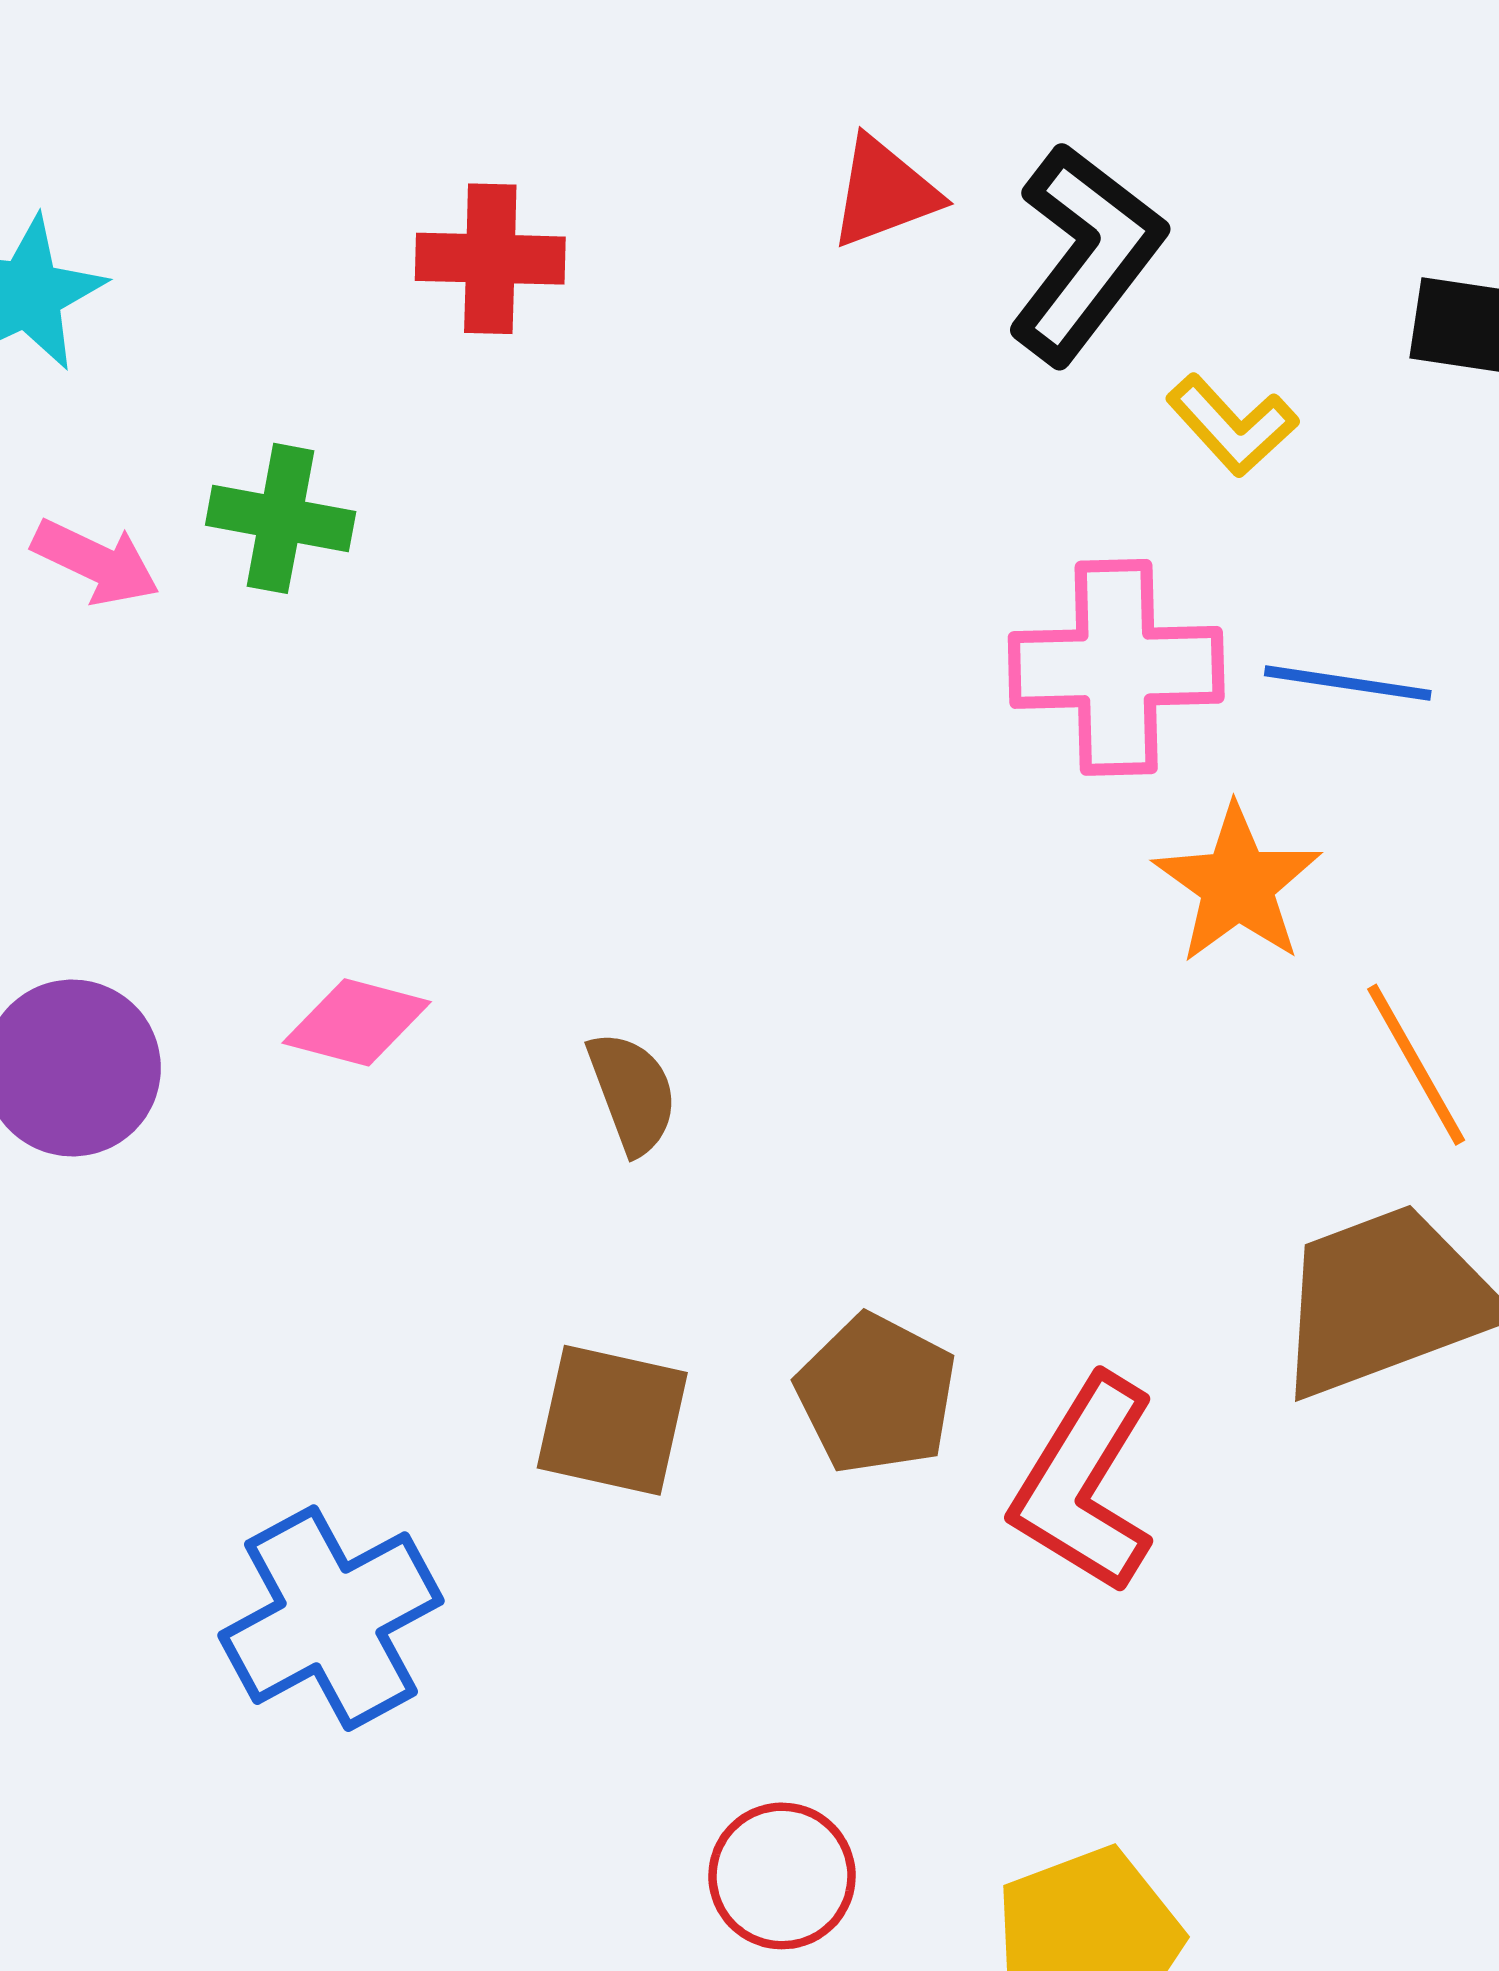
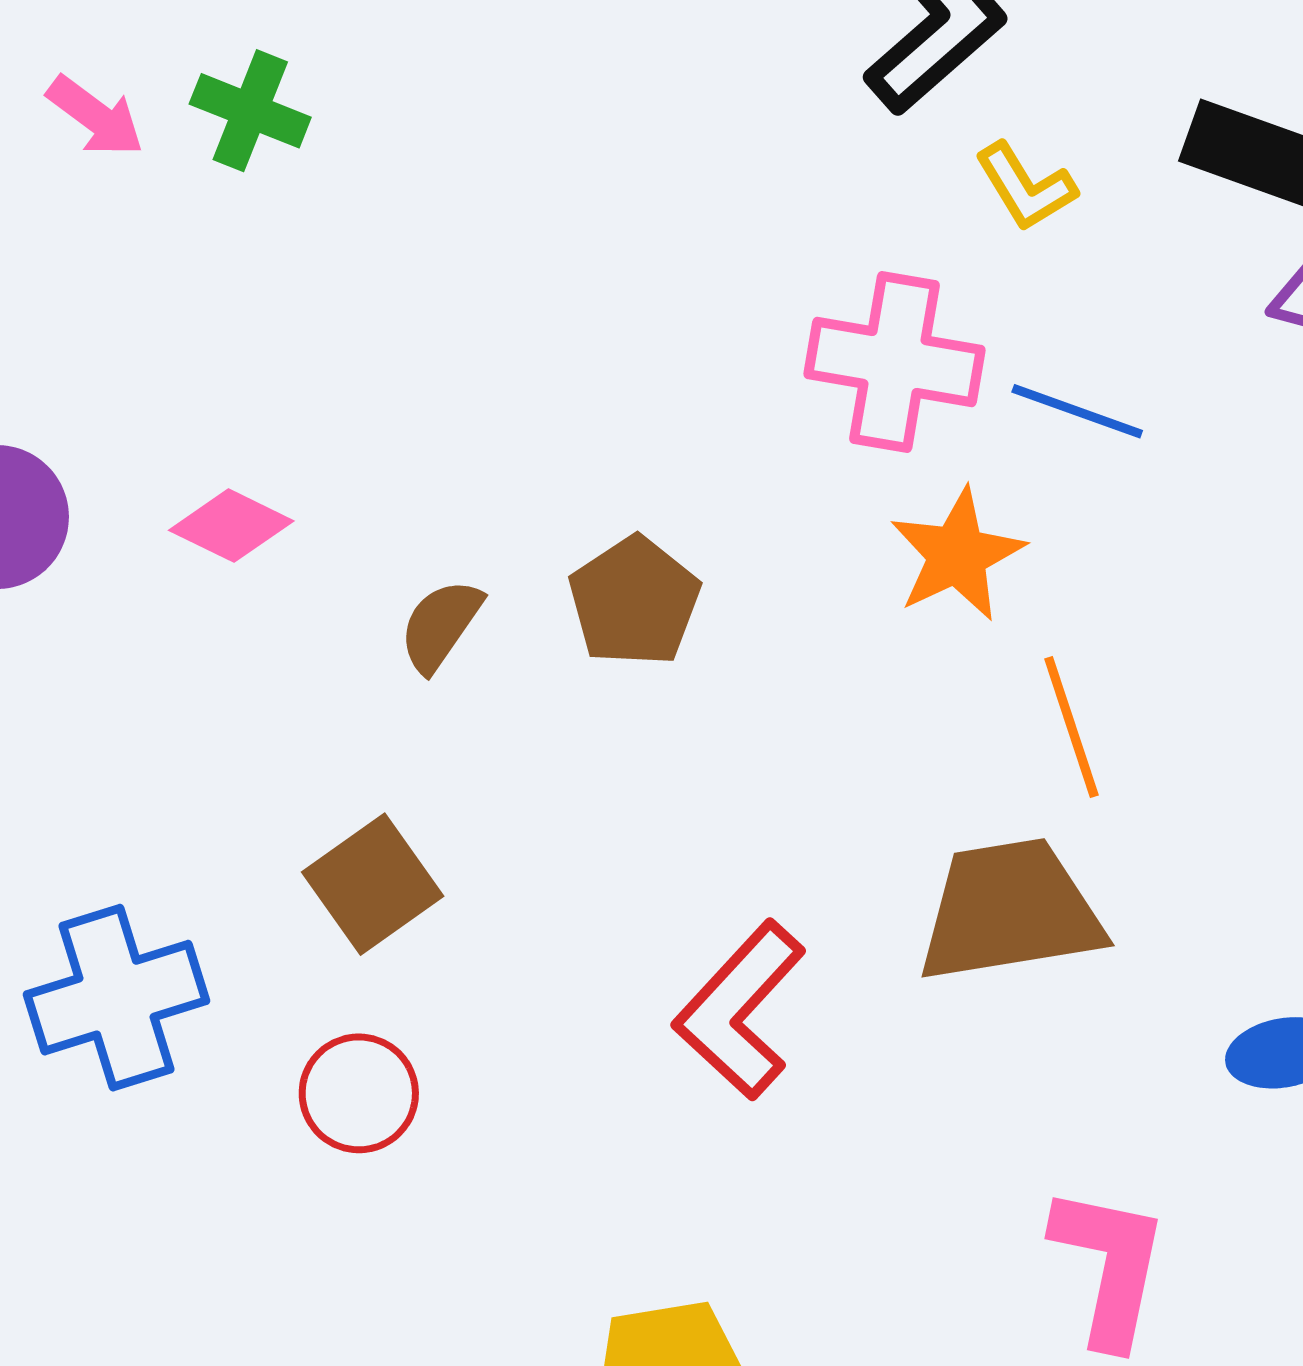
brown semicircle: (632, 1093) -> (441, 625), turned -136
brown pentagon: (876, 1394) -> (634, 601), moved
brown square: (612, 1420) -> (373, 884), turned 31
red circle: (782, 1876) -> (359, 1093), moved

